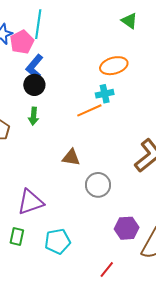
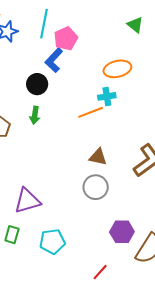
pink pentagon: (22, 42) -> (66, 39), moved
blue L-shape: (35, 67) -> (54, 60), moved
brown triangle: (71, 158) -> (98, 157), moved

